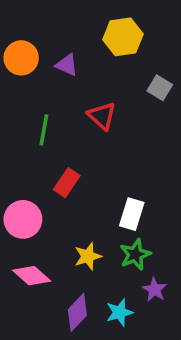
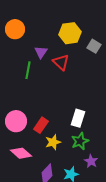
yellow hexagon: (123, 37) -> (70, 33), moved
purple triangle: (67, 65) -> (41, 52), moved, turned 40
red rectangle: (67, 183) -> (41, 125), moved

